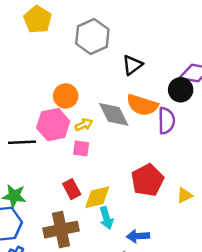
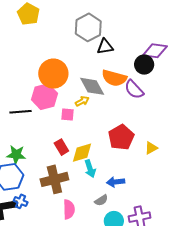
gray hexagon: (92, 36) -> (88, 27), moved
black triangle: (132, 65) -> (105, 47), turned 30
orange circle: (66, 96) -> (53, 74), size x1.5
purple semicircle: (166, 121) -> (134, 89), turned 140
yellow arrow: (84, 125) -> (82, 101), moved

